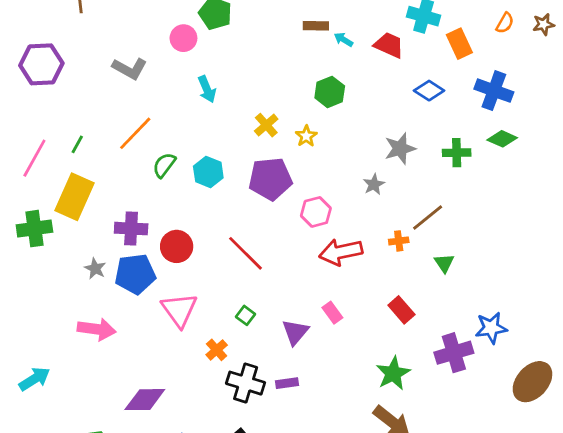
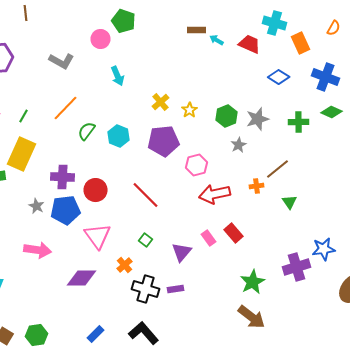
green hexagon: (330, 92) -> (226, 116), moved
red rectangle: (401, 310) -> (234, 233), moved
purple diamond: (145, 400) -> (82, 278), moved

